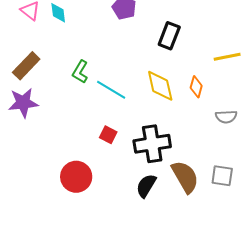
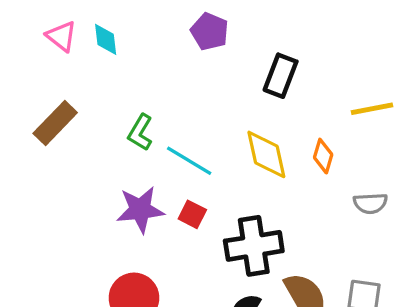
purple star: (23, 103) -> (140, 210), moved
red square: (108, 135) -> (192, 214), moved

